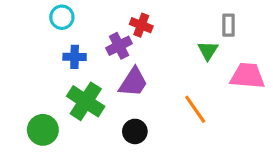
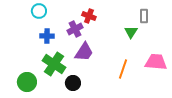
pink trapezoid: (248, 76) -> (156, 62), moved
orange line: (195, 109) -> (123, 69), turned 54
black circle: (135, 131) -> (73, 83), moved

